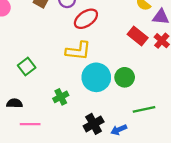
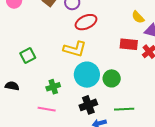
red rectangle: (138, 36) -> (129, 44), turned -42
pink line: (30, 124) -> (47, 109), moved
black cross: (94, 124) -> (88, 105), moved

